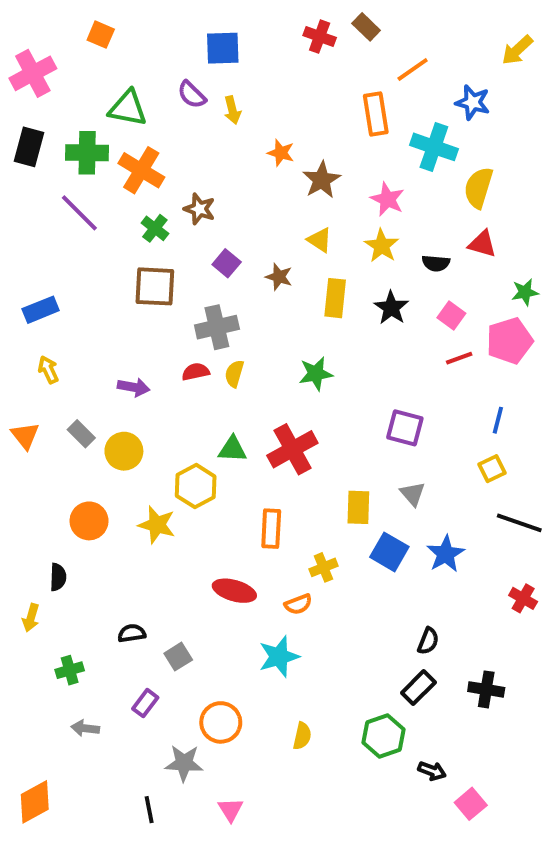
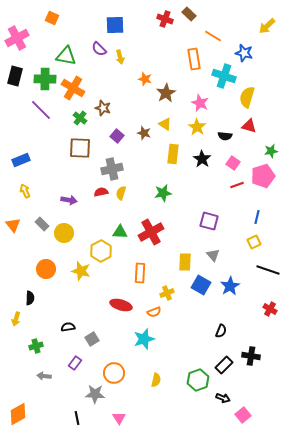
orange line: (413, 69) -> (213, 36), turned 66
brown star: (279, 277) -> (144, 133), moved
black rectangle: (418, 688) -> (224, 365), moved

